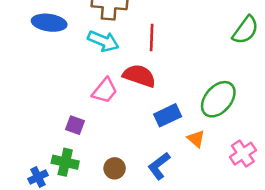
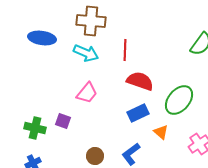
red semicircle: (139, 76) -> (140, 81), moved
green cross: (65, 162) -> (35, 128), moved

